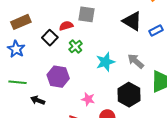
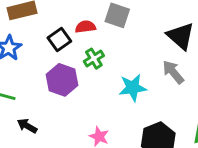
gray arrow: (136, 61) -> (173, 72), moved
purple hexagon: (58, 77) -> (62, 80), moved

